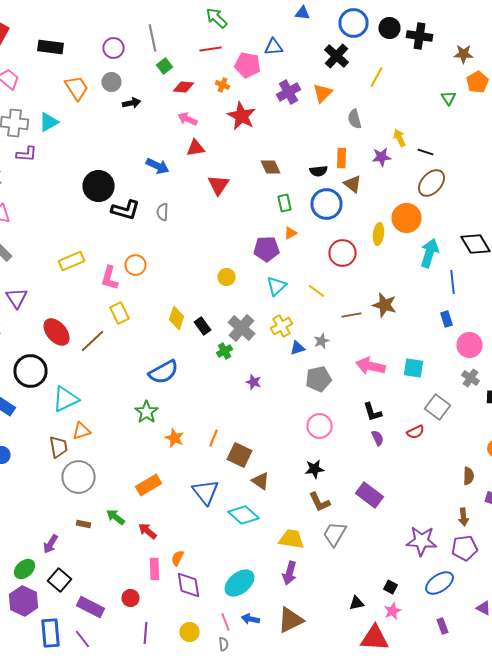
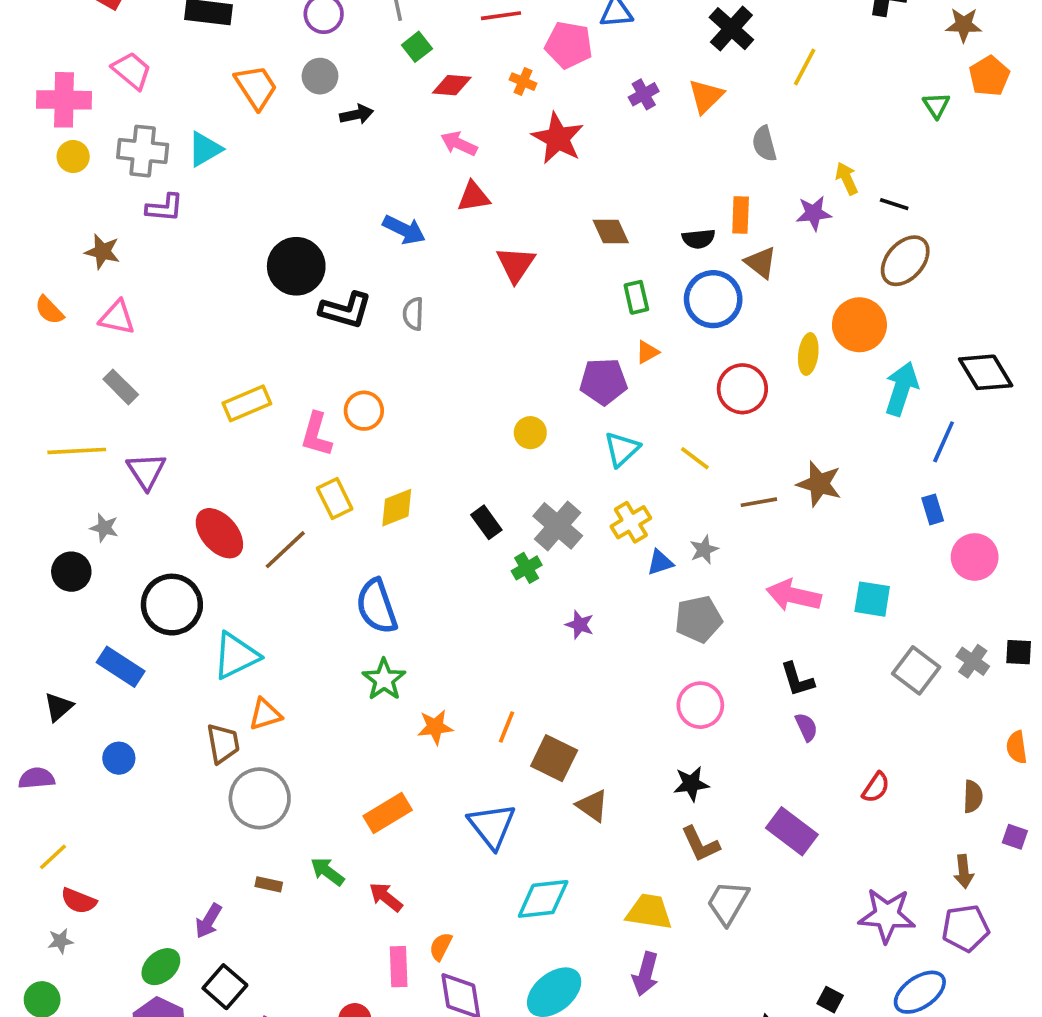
purple cross: (288, 92) -> (644, 94), size x0.7
blue line: (452, 282) -> (944, 442), turned 30
yellow diamond: (176, 318) -> (397, 508), moved, turned 50
blue semicircle: (164, 372) -> (377, 606), moved, turned 100
gray cross: (470, 378) -> (973, 661), moved
red semicircle: (416, 432) -> (876, 787), moved, turned -30
orange star: (174, 438) -> (435, 727), turned -30
cyan diamond: (244, 515) -> (543, 899), moved, turned -48

